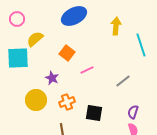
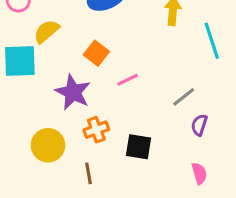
purple star: (52, 78) -> (73, 92), size x1.6
yellow circle: (36, 100) -> (48, 145), moved
purple semicircle: (133, 112) -> (199, 125), moved

